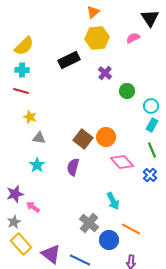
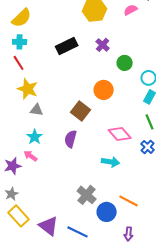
black rectangle: (69, 60) -> (67, 46), moved
red line: (21, 91) -> (19, 63), turned 42
yellow star: (30, 117) -> (28, 89), size x1.5
orange circle: (106, 137) -> (104, 90), moved
cyan arrow: (113, 201) -> (111, 162), moved, turned -54
pink arrow: (33, 207) -> (31, 156), moved

